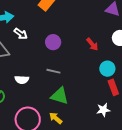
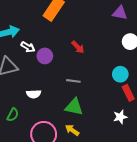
purple circle: (53, 42) -> (45, 56), moved
red arrow: (92, 44) -> (78, 47), moved
gray line: (53, 71) -> (73, 81), moved

